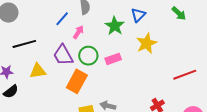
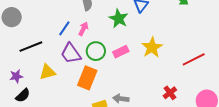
blue line: (62, 19) -> (64, 28), moved
yellow star: (147, 43) -> (152, 47), moved

